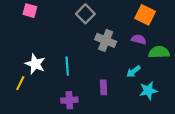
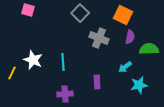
orange square: (145, 15) -> (123, 15), moved
purple semicircle: (139, 39) -> (130, 37), turned 88
yellow line: (20, 83) -> (12, 73), moved

